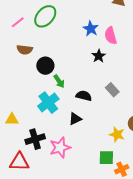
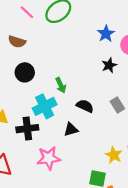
pink line: (18, 22) -> (27, 12), turned 72
brown semicircle: (25, 50) -> (17, 42), moved
black circle: (45, 66) -> (25, 72), moved
black cross: (35, 139) -> (27, 129), moved

